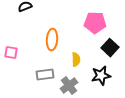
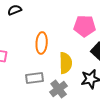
yellow semicircle: (76, 60) -> (66, 63), size x1.5

